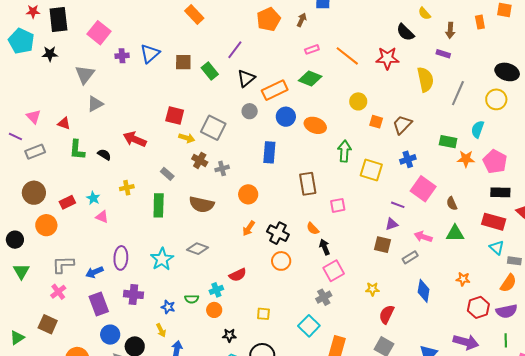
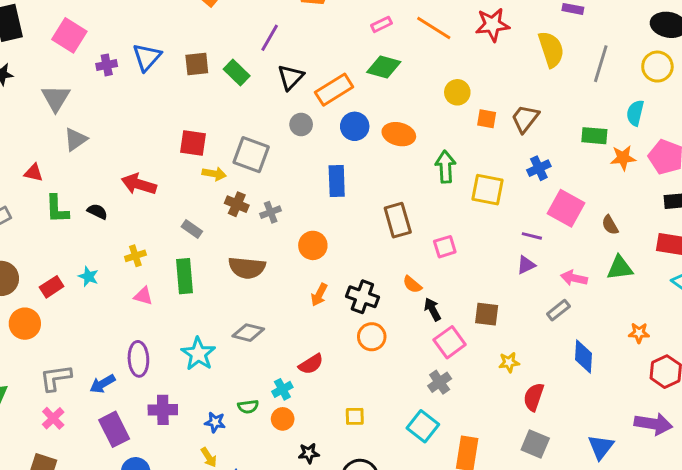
pink triangle: (102, 217) -> (143, 296), moved
brown square: (383, 245) -> (487, 314), moved

